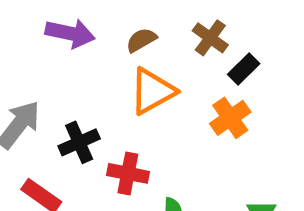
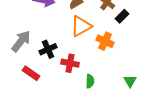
orange cross: (230, 118) -> (105, 41), moved, turned -30

